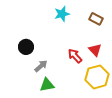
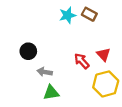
brown rectangle: (96, 19) -> (89, 14), moved
gray arrow: (41, 66) -> (45, 72), turned -128

